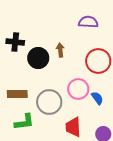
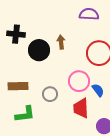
gray circle: (49, 102) -> (50, 94), size x0.6
red trapezoid: (73, 127) -> (81, 108), moved

